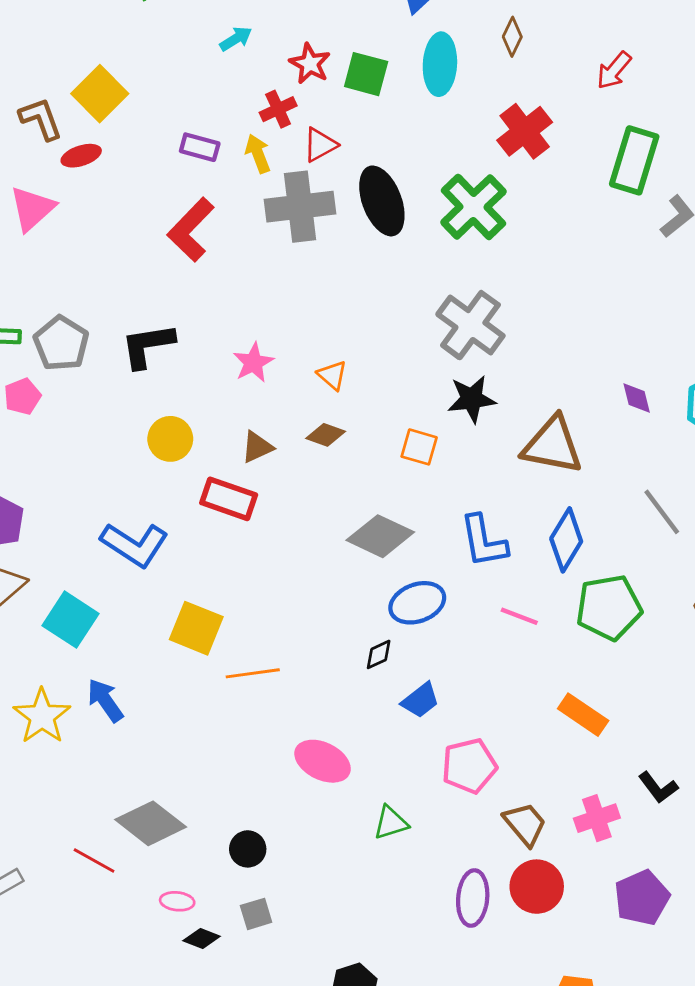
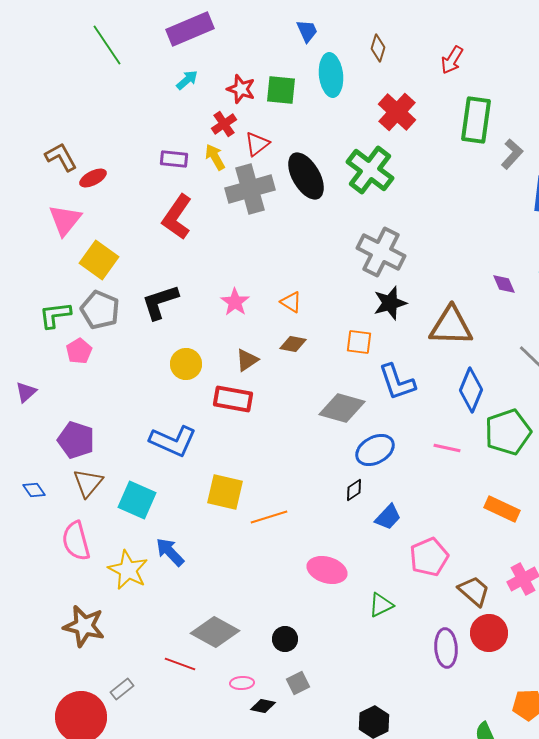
yellow square: (100, 94) -> (99, 260), moved
blue L-shape: (484, 541) -> (397, 382), moved

